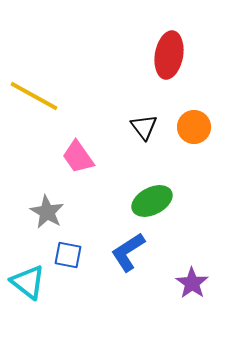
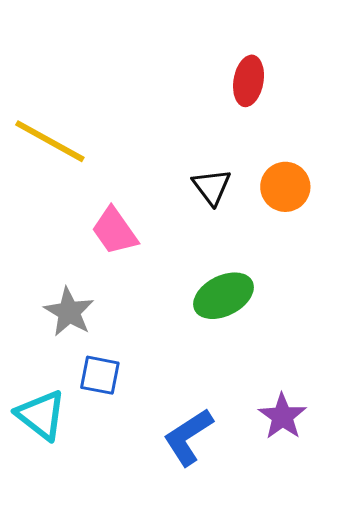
red ellipse: (169, 55) -> (249, 81), size x0.7
blue L-shape: (128, 252) -> (188, 437), moved

